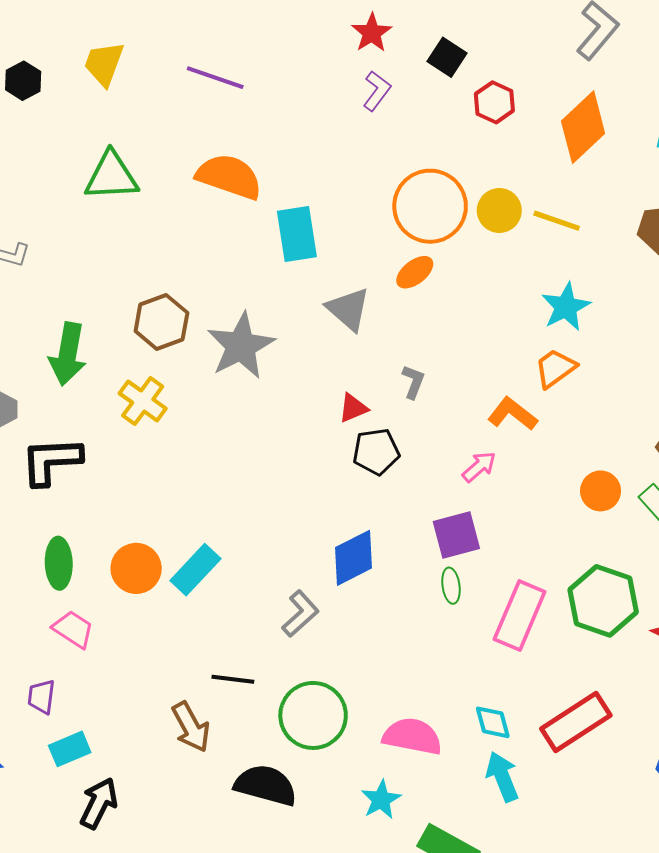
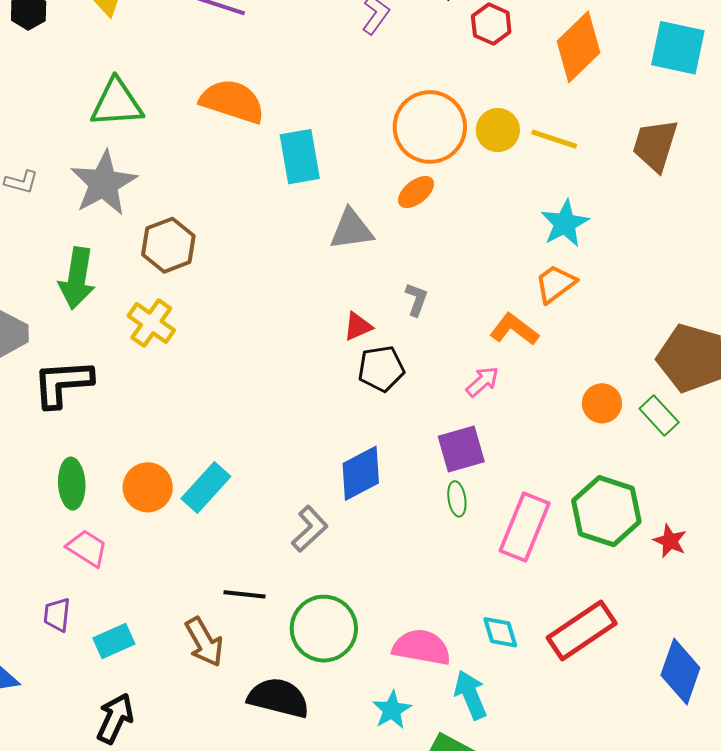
gray triangle: (348, 309) -> (351, 229), turned -48
gray star: (241, 346) -> (104, 183), moved
cyan rectangle: (70, 749) -> (114, 641), moved
cyan arrow: (502, 777) -> (471, 695), moved

